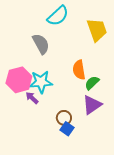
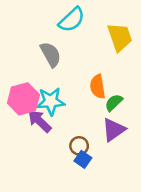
purple arrow: (32, 98) -> (40, 121), size x1.5

